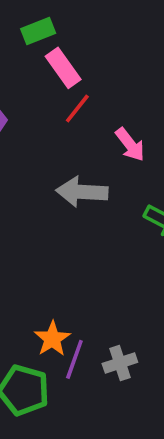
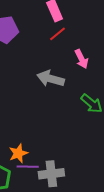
purple line: (74, 359) -> (28, 167), turned 60
gray cross: (120, 363) -> (51, 174), size x1.4

